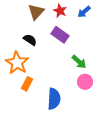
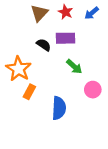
purple rectangle: (60, 35) -> (65, 38), turned -36
black semicircle: (30, 40) -> (44, 45), moved
green arrow: (79, 62) -> (74, 67), moved

